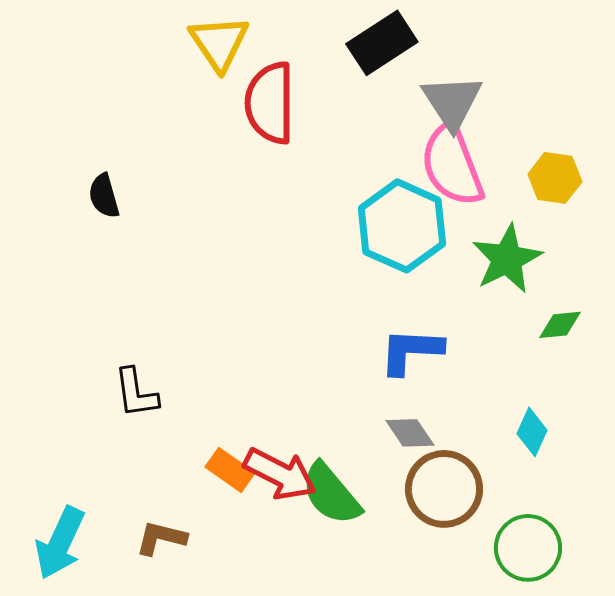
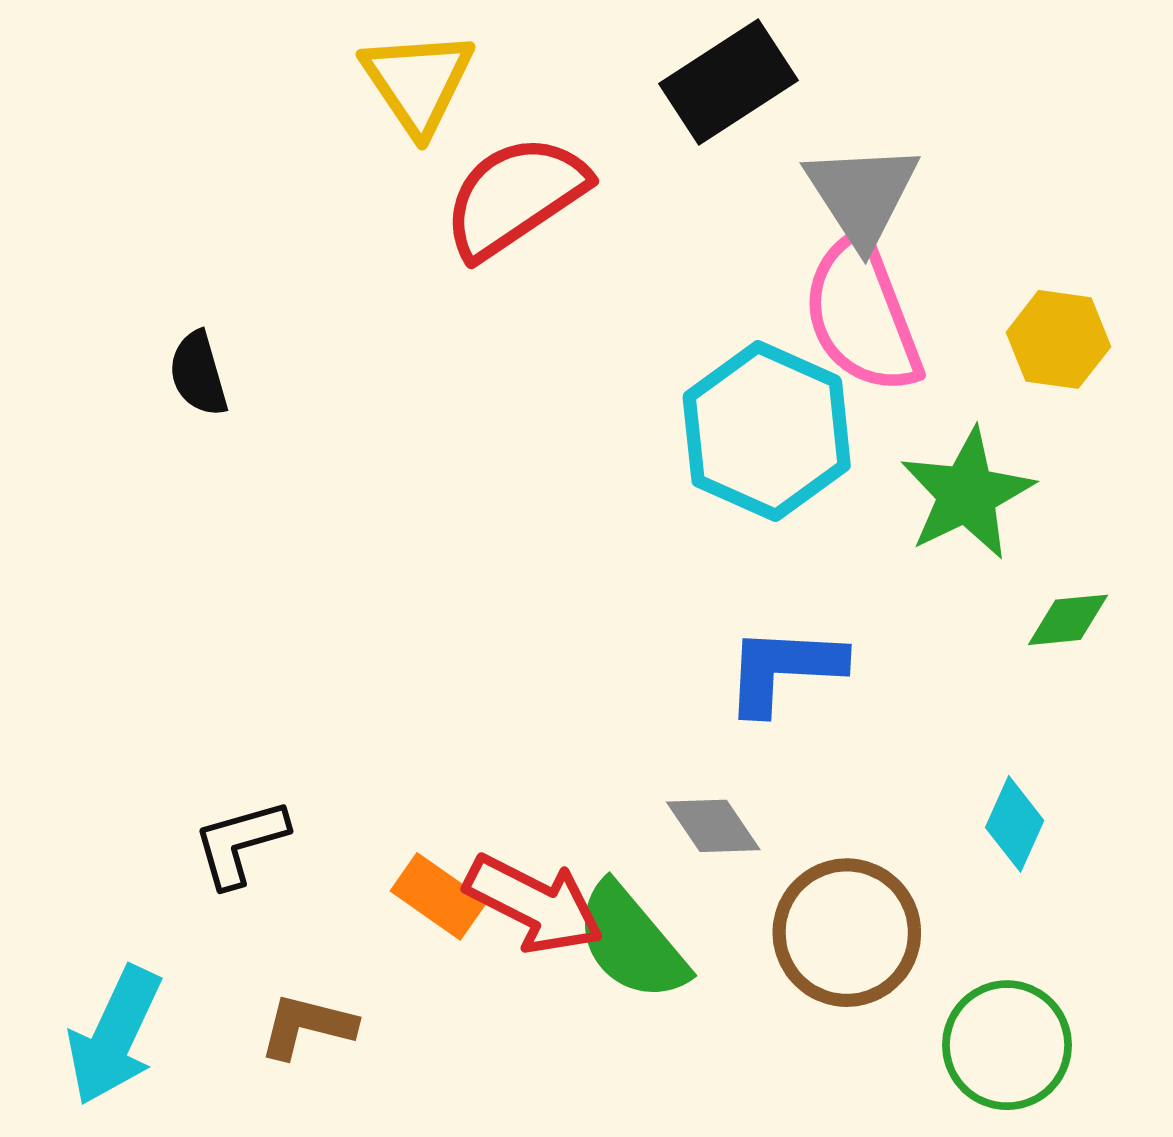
red semicircle: (270, 103) -> (515, 196), turned 56
black L-shape: (136, 393) -> (240, 843), moved, turned 82
gray diamond: (410, 433) -> (713, 826), moved

